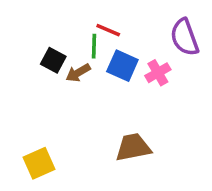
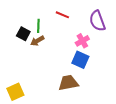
red line: (108, 30) -> (62, 15), moved
green line: (94, 46) -> (38, 26), moved
blue square: (122, 66) -> (80, 60), moved

